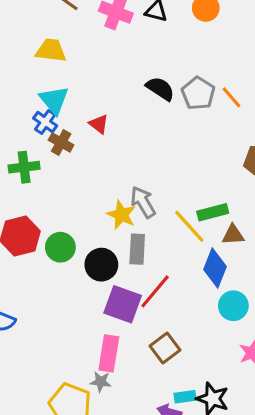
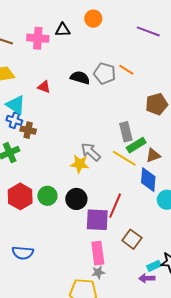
red triangle: (99, 124) -> (44, 87), moved
gray rectangle: (137, 249) -> (126, 132), moved

